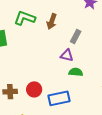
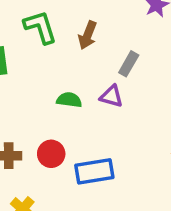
green L-shape: (25, 18) -> (40, 27), turned 50
green semicircle: (76, 72) -> (69, 100), moved

